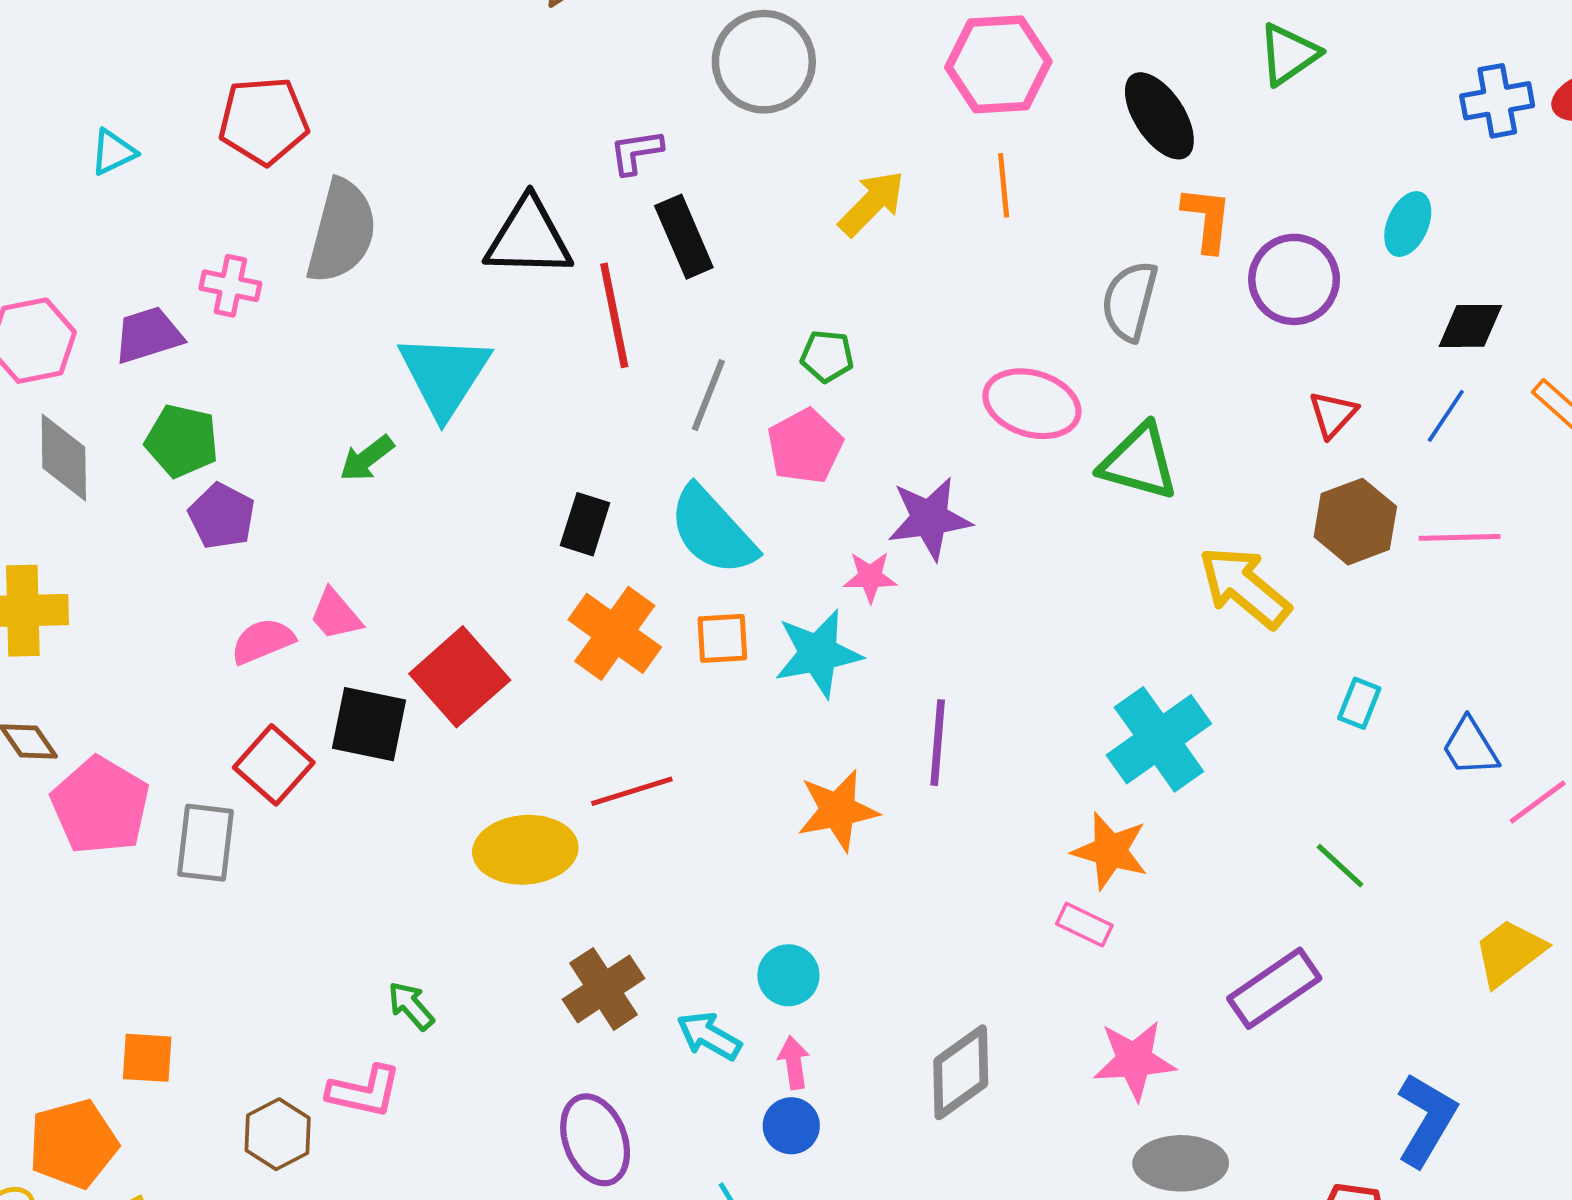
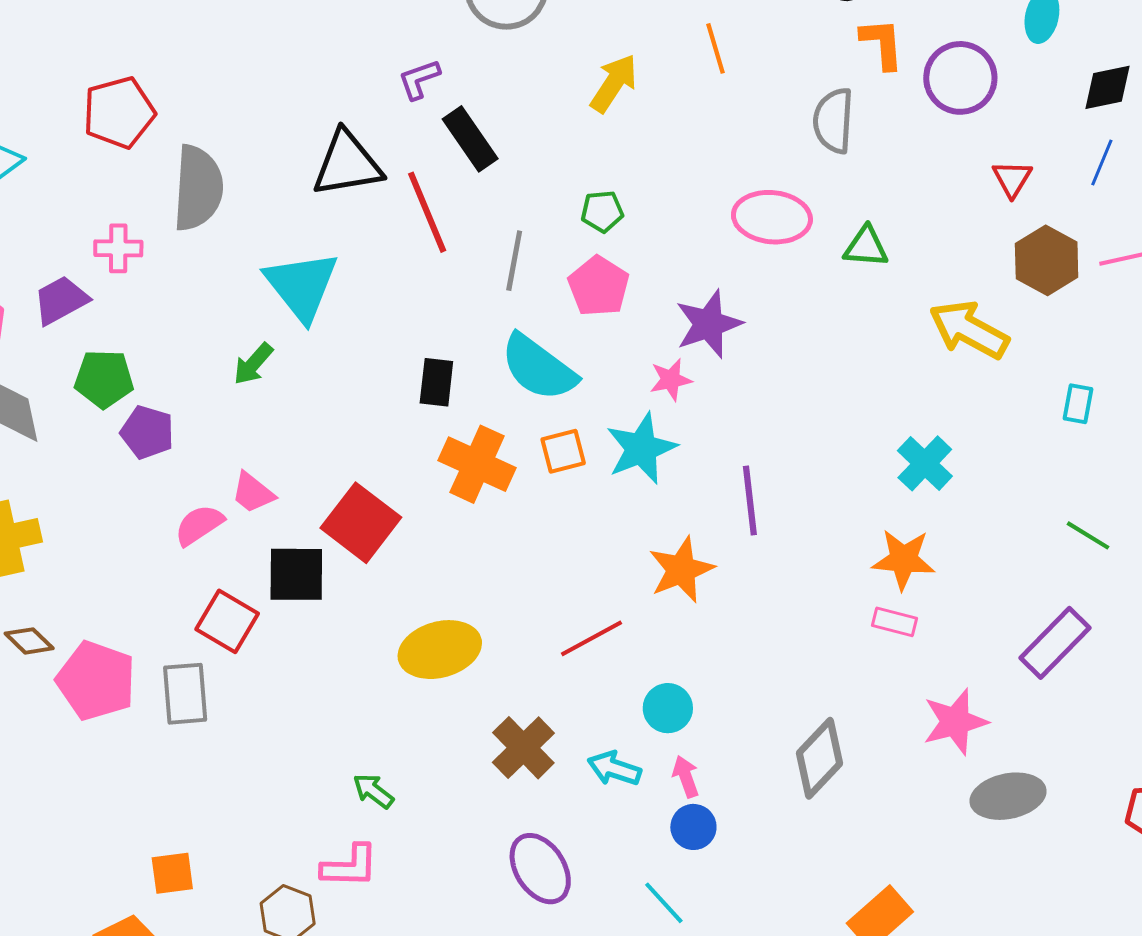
green triangle: (1139, 462) -> (866, 247), size x0.7
cyan cross: (1159, 739) -> (925, 463), size x0.7
red line: (632, 791) -> (591, 638), moved

